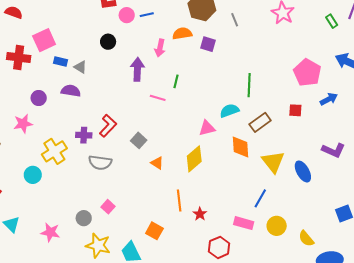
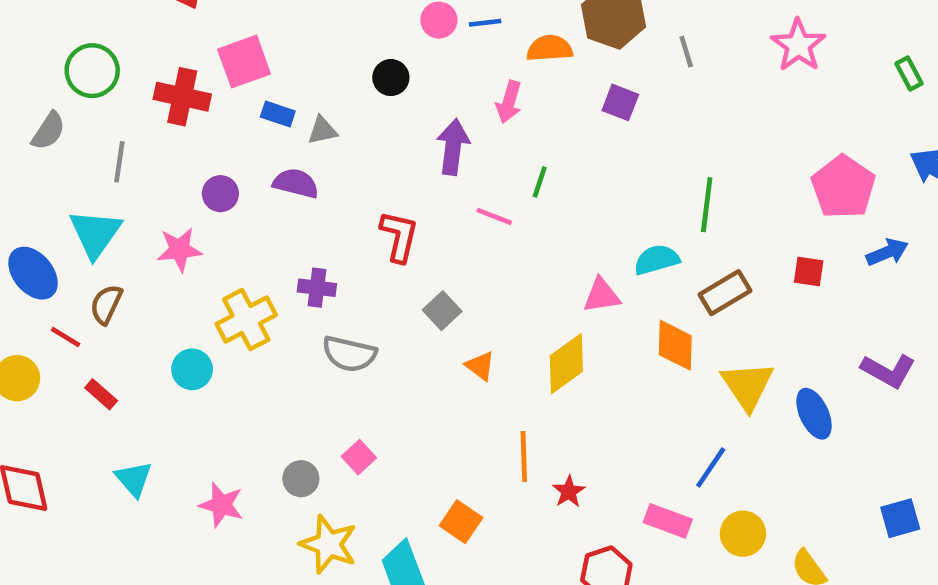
orange semicircle: (182, 33) -> (550, 48), moved
gray triangle: (80, 67) -> (322, 130), turned -48
red L-shape: (108, 126) -> (399, 236), moved, turned -35

